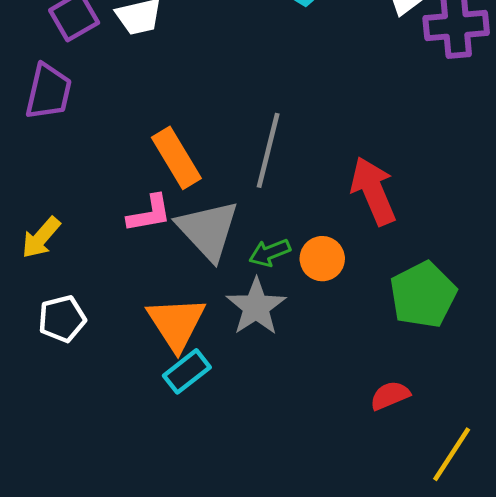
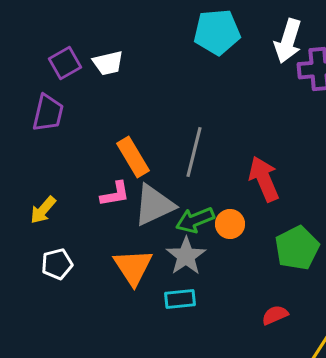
gray triangle: (208, 230) -> (154, 205), turned 48
green arrow: (270, 253) -> (195, 220), size x1.4
cyan rectangle: (187, 371) -> (180, 299), moved, turned 32

